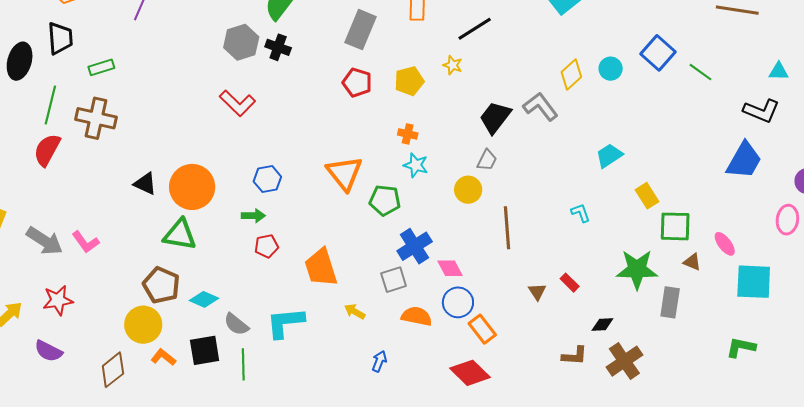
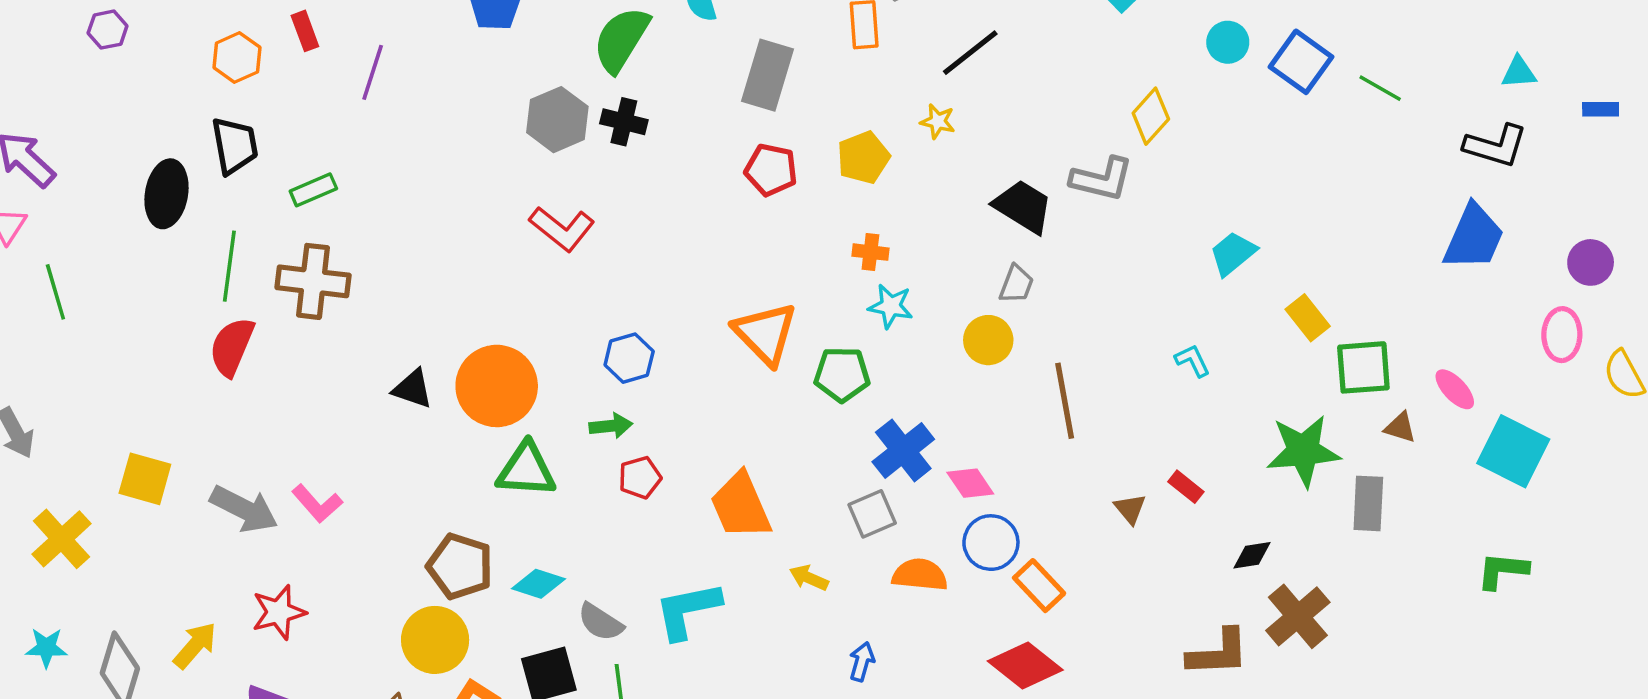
cyan circle: (611, 69) -> (1228, 42), moved
gray L-shape: (540, 107) -> (1102, 179), turned 147
black trapezoid: (495, 117) -> (1023, 206), turned 90
green triangle: (180, 235) -> (526, 470), moved
cyan square: (754, 282) -> (1513, 451), turned 30
brown L-shape: (575, 356) -> (1218, 653), moved, size x1.4

